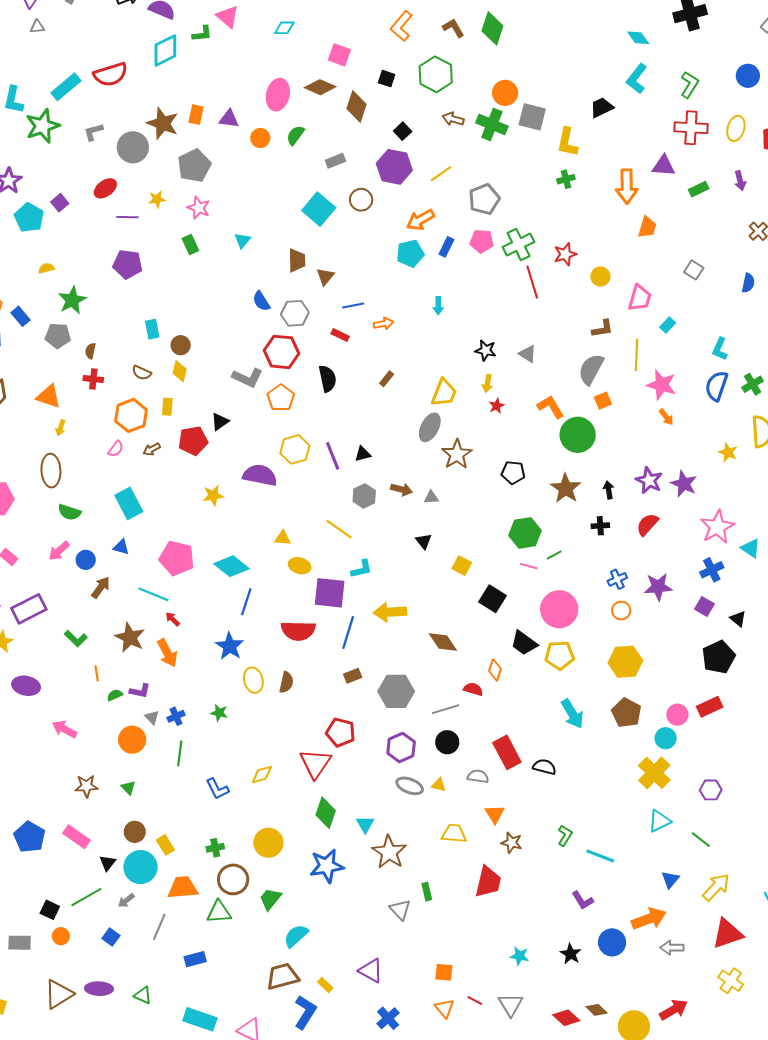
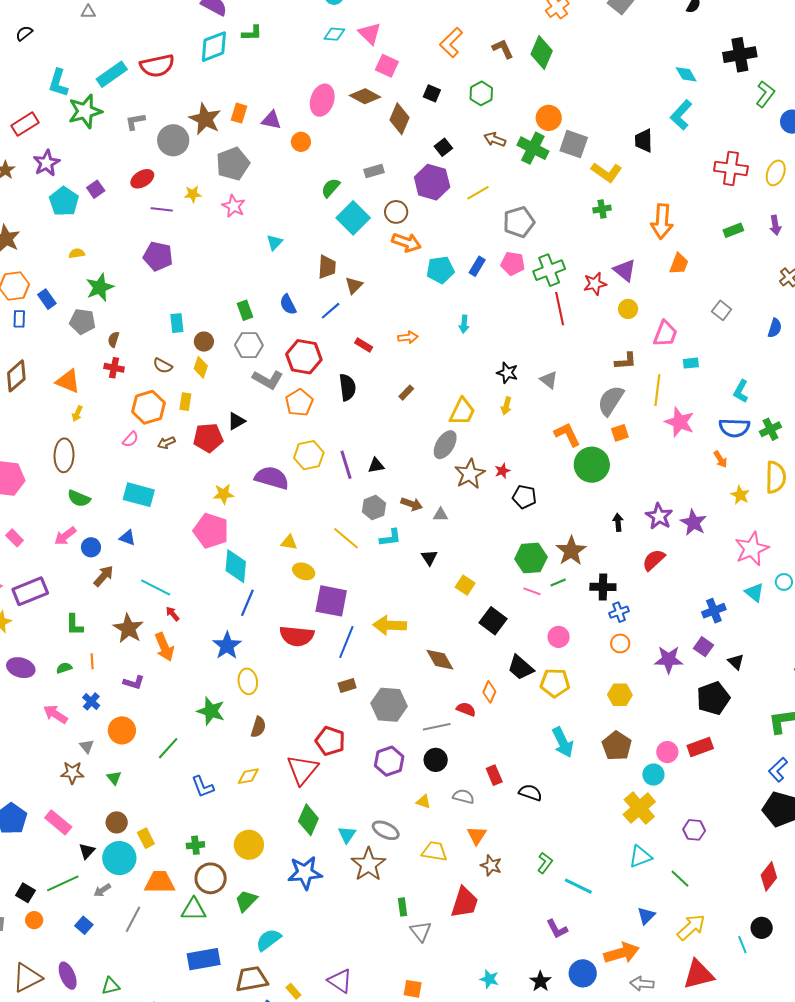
pink triangle: (228, 17) -> (370, 33), moved
green hexagon: (436, 74) -> (481, 93), size x0.7
green L-shape: (690, 85) -> (765, 94), moved
black trapezoid: (602, 107) -> (644, 141), turned -70
green semicircle: (295, 135) -> (331, 188), moved
yellow L-shape: (567, 142) -> (607, 172), turned -72
purple triangle: (664, 166) -> (625, 270), moved, turned 30
orange arrow: (420, 220) -> (406, 242), moved, turned -136
green rectangle: (190, 244) -> (245, 310), moved
blue line: (353, 305) -> (331, 311), moved, turned -35
gray hexagon: (295, 313) -> (249, 345), moved
cyan rectangle: (668, 325) -> (691, 363), turned 35
blue semicircle: (716, 386) -> (734, 428), turned -112
red star: (497, 406) -> (502, 471), moved
orange arrow: (666, 417) -> (720, 459), moved
brown star: (566, 488) -> (571, 551), moved
cyan rectangle: (129, 503) -> (139, 495), turned -52
black cross: (600, 526) -> (603, 587), moved, size x1.4
pink star: (717, 527) -> (752, 549), moved
pink pentagon: (177, 558) -> (211, 531), moved
cyan diamond: (232, 566) -> (236, 566), turned 52
cyan L-shape: (362, 569) -> (390, 538), moved
purple star: (658, 587) -> (669, 660), moved
pink circle: (559, 609) -> (559, 637), size x0.6
green L-shape: (76, 639) -> (74, 625), turned 40
yellow hexagon: (625, 662) -> (620, 695), size x0.7
brown semicircle: (286, 682) -> (258, 727), moved
green semicircle: (115, 695) -> (64, 668), moved
green star: (219, 713) -> (211, 711), size x1.6
blue cross: (176, 716) -> (91, 701), moved, turned -30
gray triangle: (152, 717) -> (87, 746), moved
red rectangle: (507, 752) -> (494, 775), size x0.6
green line: (180, 753) -> (168, 748), turned 30
gray ellipse: (410, 786) -> (386, 830), moved
gray triangle: (400, 910) -> (421, 931), moved
blue rectangle: (195, 959) -> (204, 959), moved, size x1.5
purple ellipse: (99, 989) -> (68, 976), turned 60
green triangle: (143, 995) -> (111, 986), turned -42

